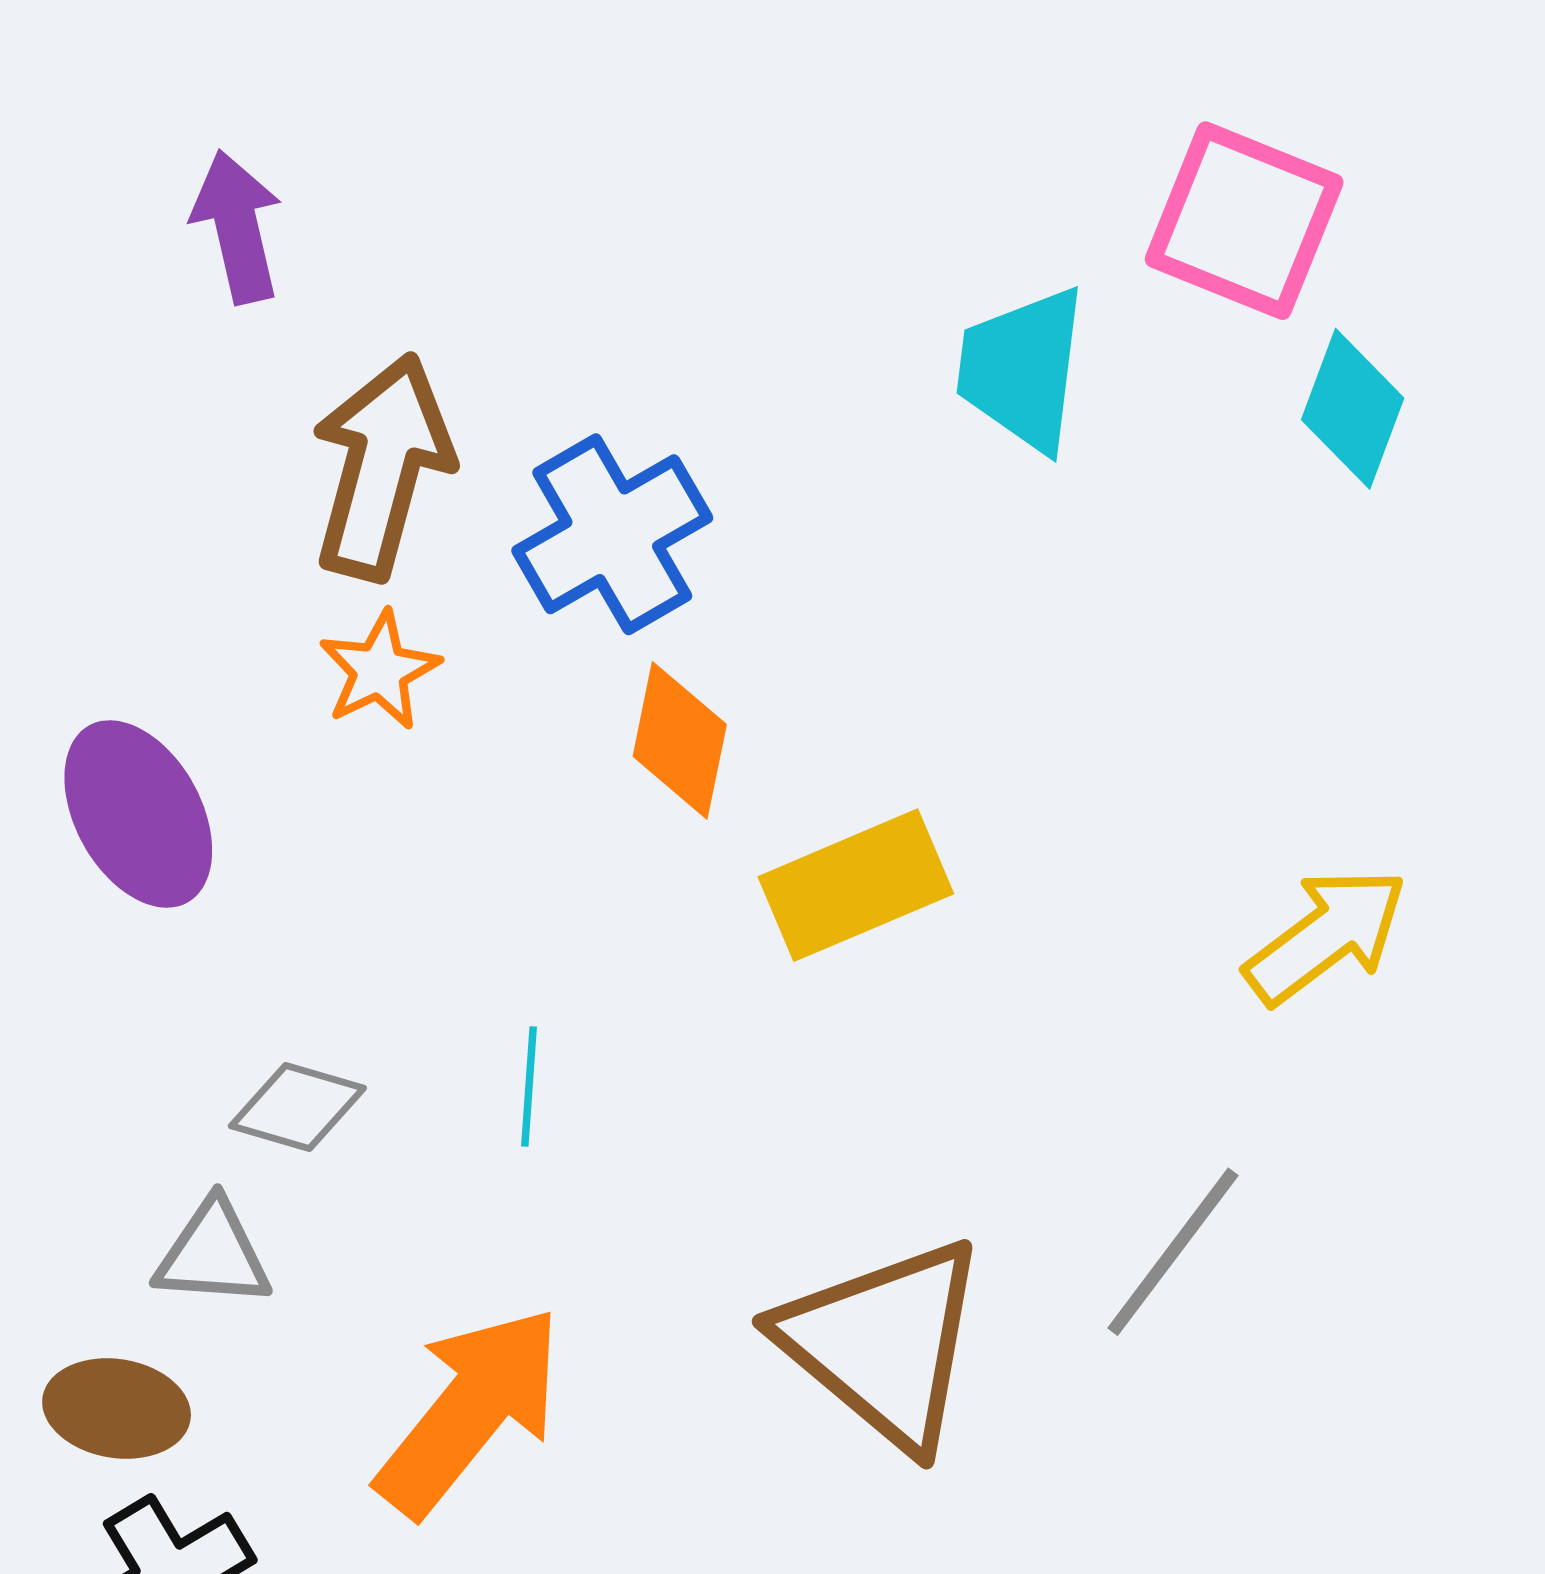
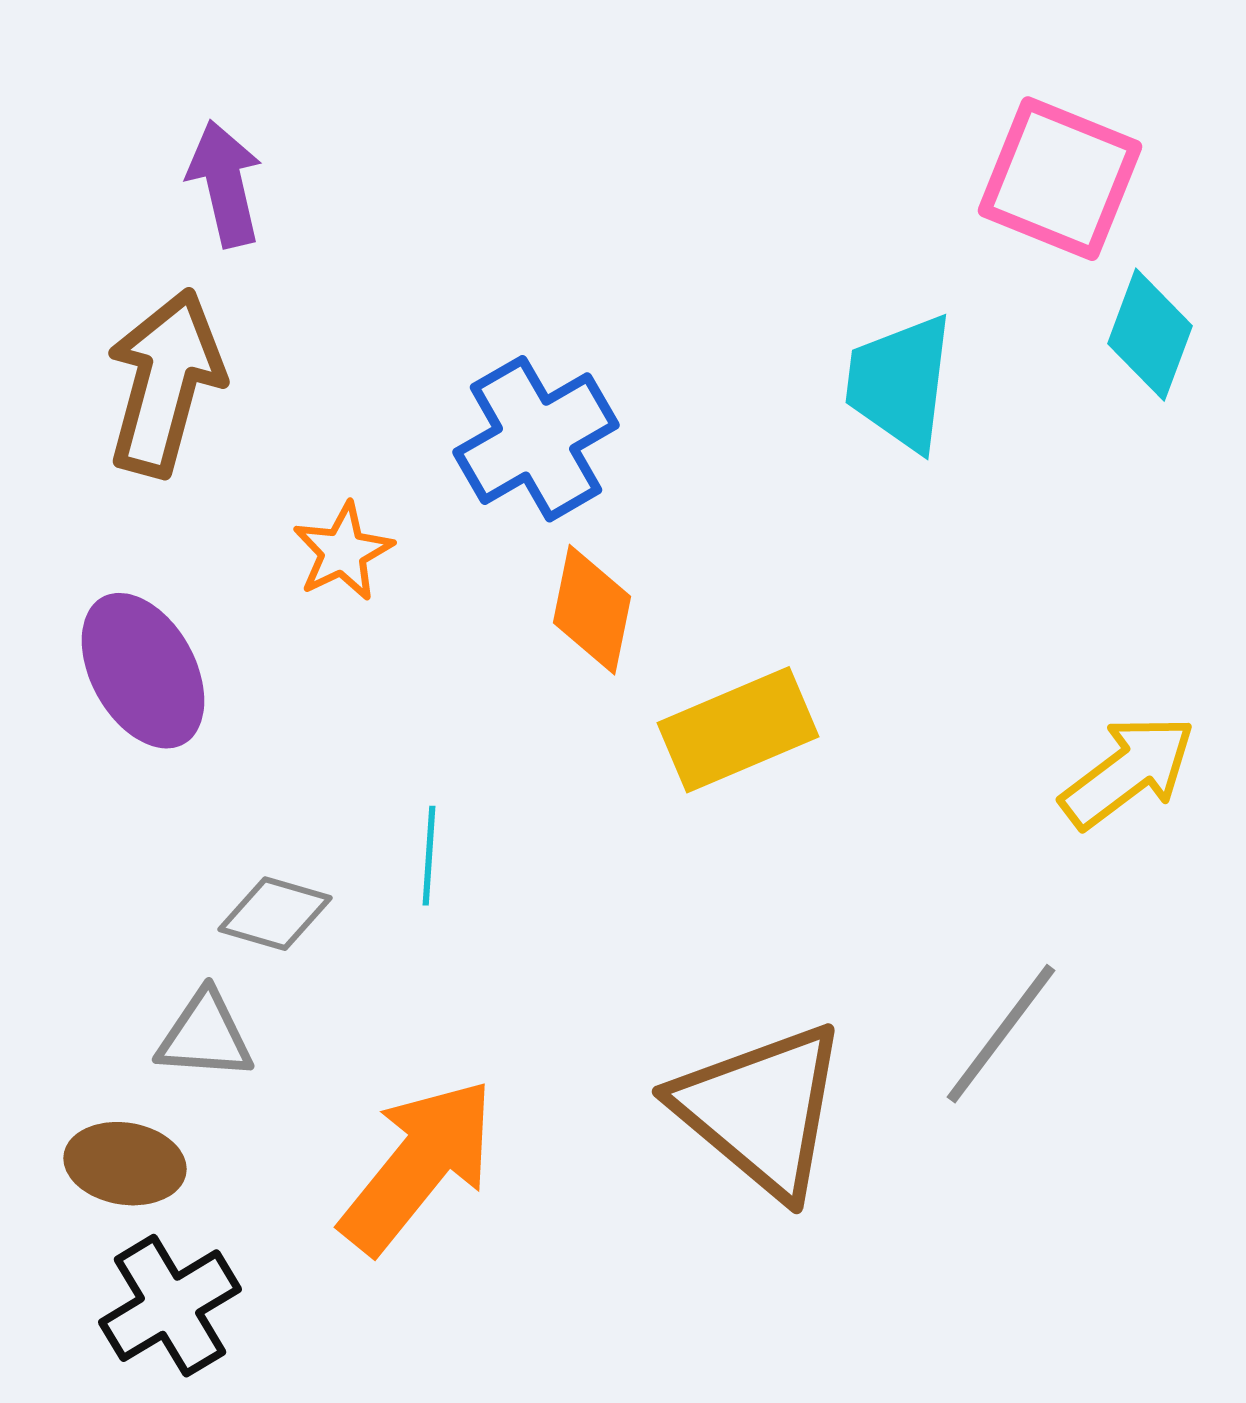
cyan trapezoid: (1022, 369) -> (900, 383), moved
brown arrow: (382, 467) -> (165, 383), moved
cyan line: (529, 1087) -> (429, 856), moved

